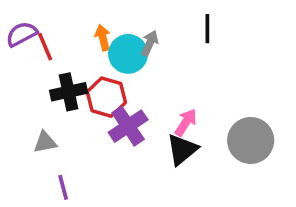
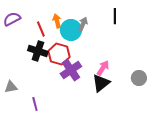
red line: (45, 47) -> (41, 29), moved
black cross: (69, 92) -> (38, 51), turned 30
gray circle: (251, 140) -> (139, 78), size x0.6
gray triangle: (45, 142) -> (11, 87), moved

